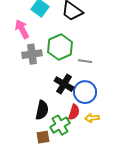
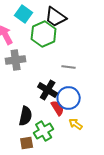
green hexagon: (60, 47) -> (44, 34), moved
red semicircle: (74, 112) -> (58, 108), moved, turned -49
yellow arrow: (92, 118) -> (76, 124), turned 40

